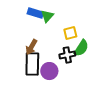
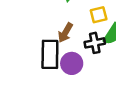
brown arrow: (31, 47) -> (65, 33), moved

